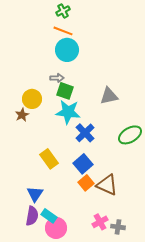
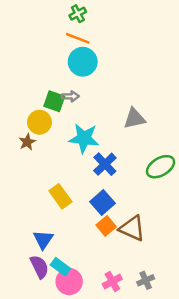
green square: (65, 91) -> (54, 101), moved
purple semicircle: (32, 216) -> (39, 267), turned -36
pink cross: (100, 222) -> (112, 282), moved
gray cross: (118, 227) -> (146, 280), turned -32

